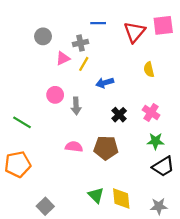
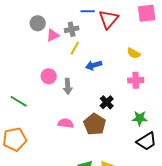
red triangle: (135, 32) -> (109, 19), moved
pink triangle: (63, 58) -> (53, 35), moved
yellow semicircle: (149, 69) -> (134, 53), turned -48
pink cross: (151, 112) -> (136, 80), moved, turned -35
black cross: (119, 115) -> (107, 102), moved
brown pentagon: (106, 148) -> (95, 124), turned 30

